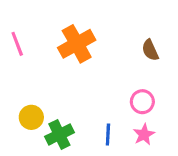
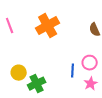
blue line: (108, 135) -> (73, 71), moved

